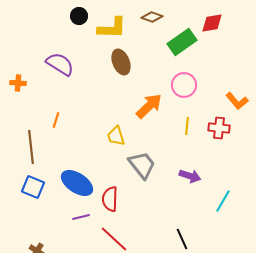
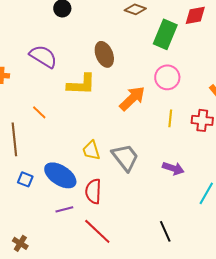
yellow L-shape: (112, 28) -> (81, 84), moved
green rectangle: (182, 42) -> (165, 34), turned -32
orange line: (56, 120) -> (39, 112), turned -63
yellow trapezoid: (116, 136) -> (91, 150), moved
blue square: (33, 187) -> (25, 179), moved, size x0.7

